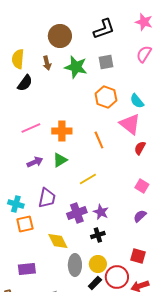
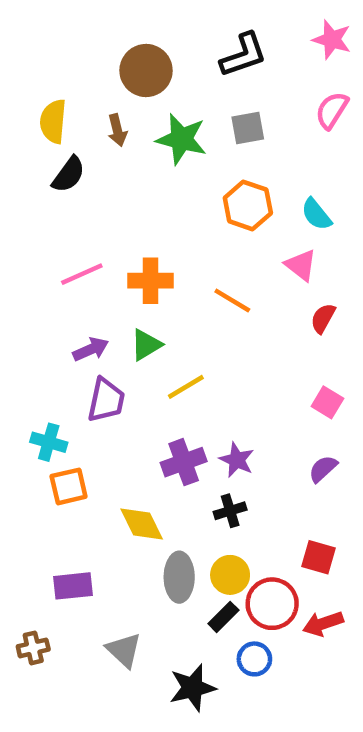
pink triangle: (130, 124) -> (301, 265), size x0.7
orange line: (99, 140) -> (232, 301), turned -36
yellow line: (88, 179) -> (186, 387), moved
purple trapezoid: (47, 198) -> (106, 400), moved

